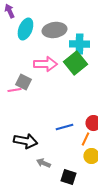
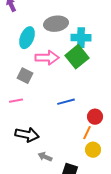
cyan ellipse: (25, 29) -> (27, 38), moved
pink line: (14, 90) -> (16, 101), moved
blue line: (64, 127) -> (66, 102), moved

